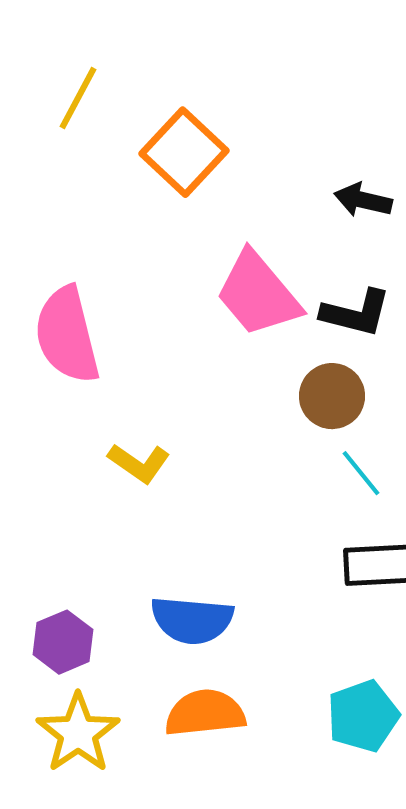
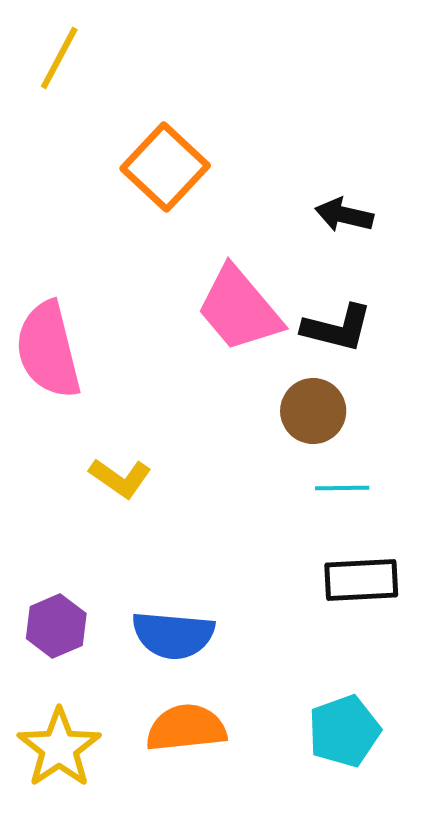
yellow line: (78, 98) -> (59, 58), moved
cyan line: (361, 473) -> (342, 488), turned -52
purple hexagon: (63, 642) -> (56, 626), moved

